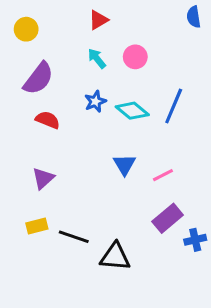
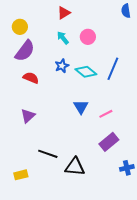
yellow circle: (26, 29) -> (20, 27), moved
yellow rectangle: (37, 226) -> (21, 175), moved
blue cross: (195, 240) -> (127, 168), moved

